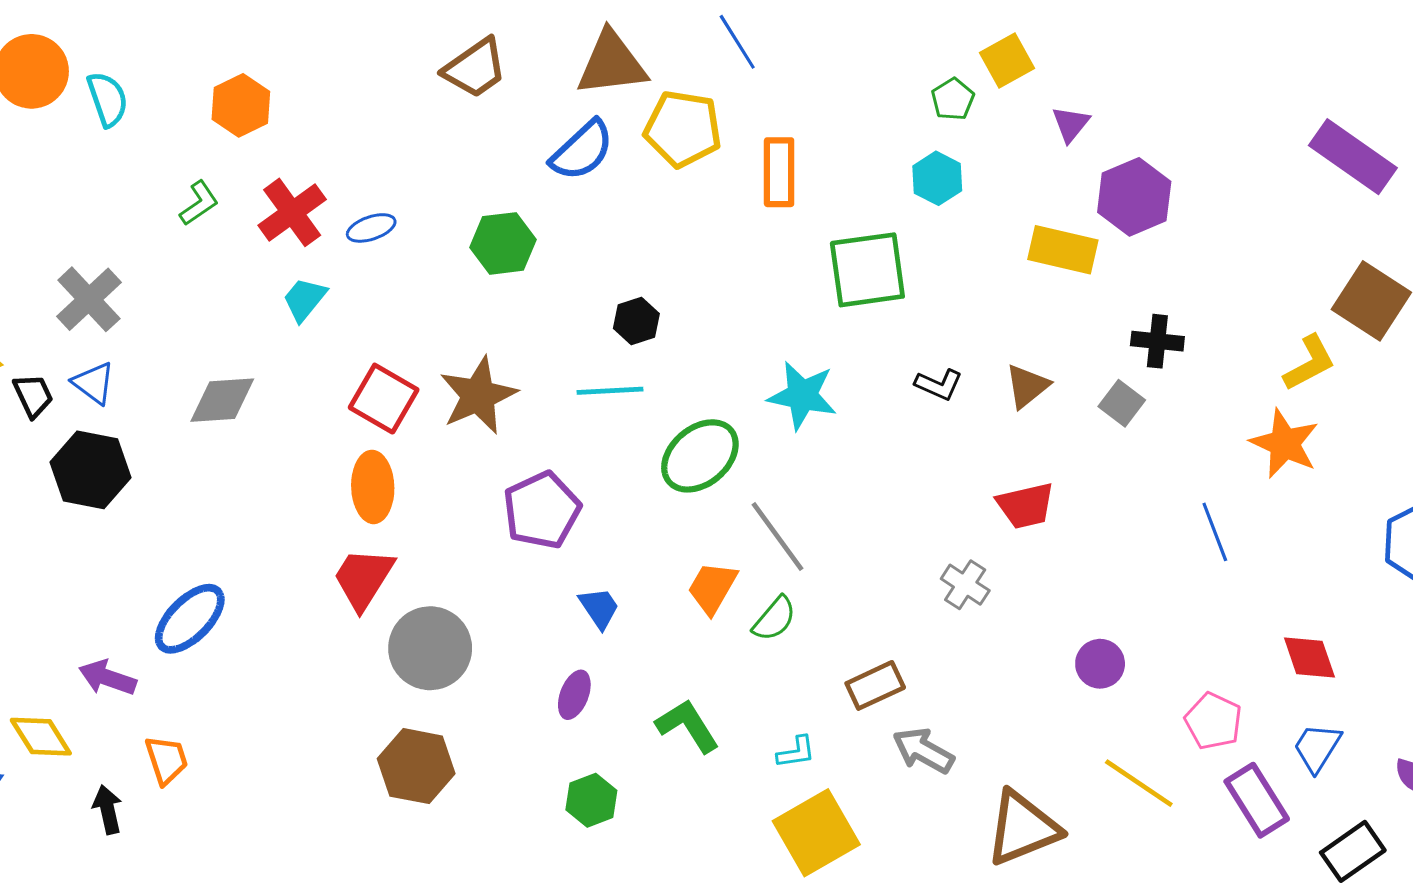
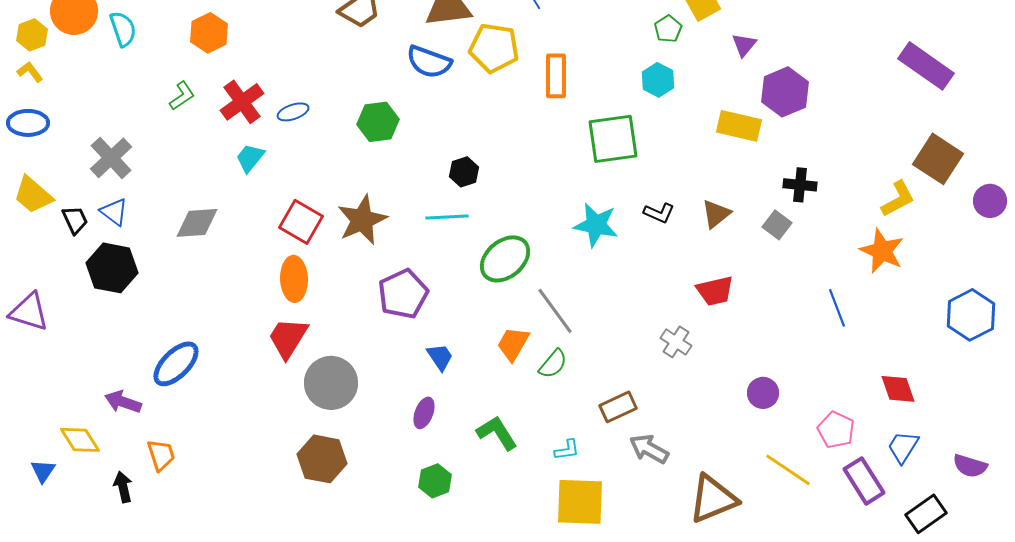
blue semicircle: (582, 150) -> (429, 62), turned 63
cyan star: (802, 395) -> (596, 225), moved
yellow square: (816, 833) -> (580, 502), turned 32

